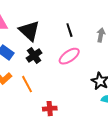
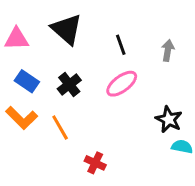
black triangle: (29, 31) -> (67, 29), moved
red cross: (50, 109) -> (95, 163), turned 32

